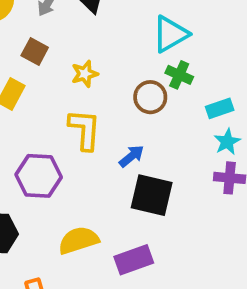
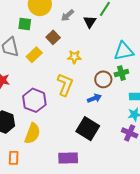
green cross: (179, 75) -> (121, 73), turned 32
blue arrow: (132, 156) -> (94, 98), moved
yellow semicircle: (79, 240) -> (32, 133), moved, turned 110

